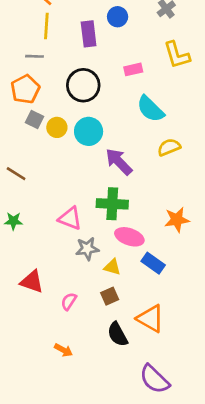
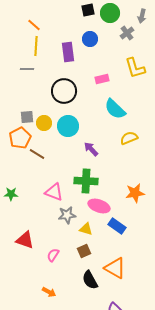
orange pentagon: (25, 89) -> (20, 138), moved
gray square: (35, 120) -> (27, 117), turned -32
purple arrow: (119, 162) -> (91, 149), size x0.7
brown line: (16, 174) -> (37, 154), moved

